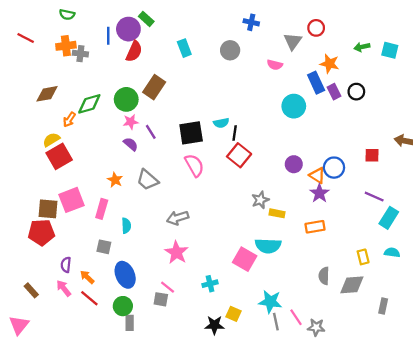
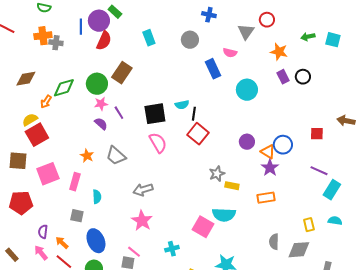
blue rectangle: (316, 83) -> (213, 69), moved
brown square: (48, 209) -> (18, 161), moved

